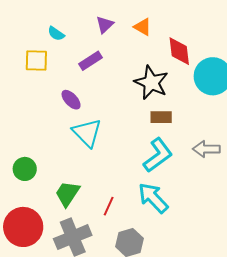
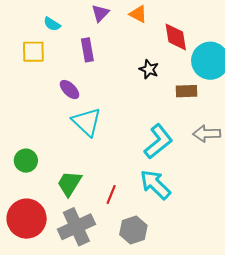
purple rectangle: (90, 61) -> (87, 50), turned -65
black star: (151, 83) -> (149, 69), size x0.6
brown rectangle: (161, 117) -> (186, 91), moved

